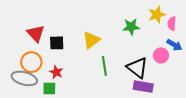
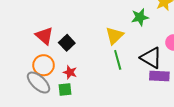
yellow triangle: (91, 40) -> (115, 36), moved
black square: (57, 43) -> (67, 43), turned -35
gray ellipse: (24, 78) -> (39, 83), turned 35

